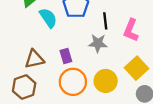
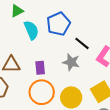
black line: (105, 21) -> (82, 43), turned -56

